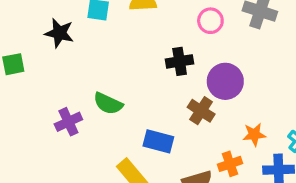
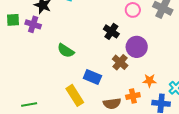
black cross: (180, 61) -> (111, 31), turned 35
purple cross: (68, 122) -> (33, 24), moved, turned 35

